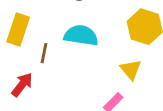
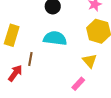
brown line: (44, 53) -> (30, 59), moved

